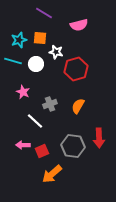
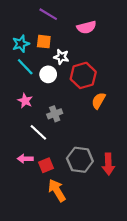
cyan line: (13, 61) -> (25, 67), moved, turned 30
white circle: (36, 64) -> (48, 74), moved
orange semicircle: (78, 106) -> (99, 101), moved
red arrow: (99, 138) -> (108, 164), moved
orange arrow: (52, 174) -> (57, 190), turned 100

